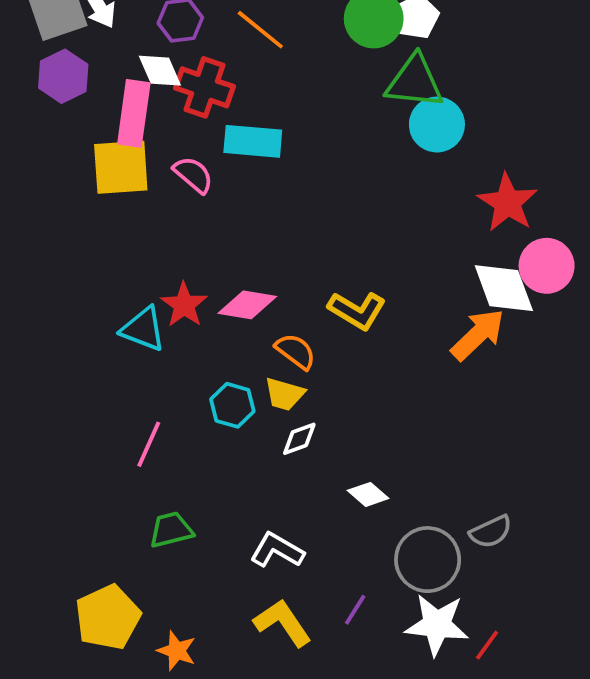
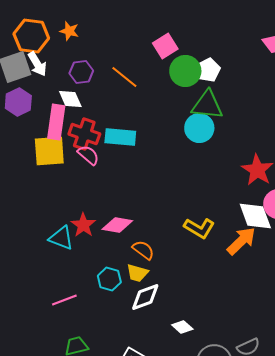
red cross: (204, 87) -> (84, 134), moved
cyan circle: (437, 125) -> (199, 128), moved
yellow L-shape: (357, 310) -> (199, 228), moved
white diamond: (299, 439) -> (145, 297), size x1.5
pink line: (149, 444) -> (64, 300), turned 45

